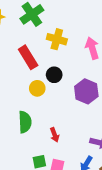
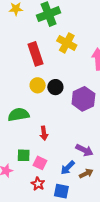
black circle: (54, 75) -> (55, 87), moved
green semicircle: (25, 122) -> (19, 115), turned -110

